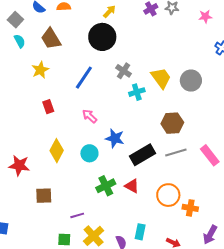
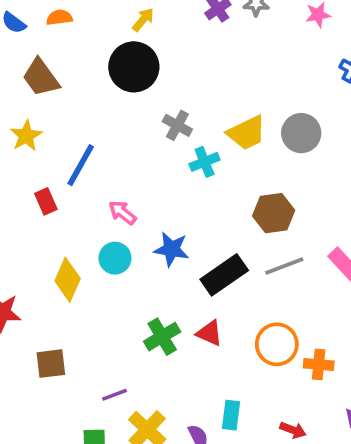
blue line: (84, 78) -> (81, 165), moved
yellow trapezoid: (161, 78) -> (247, 133), turned 105
cyan circle: (89, 153) -> (115, 258), moved

